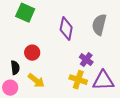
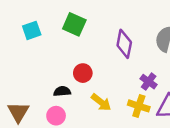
black semicircle: (15, 68) -> (62, 91), turned -88
yellow arrow: (36, 81) -> (101, 102), moved

